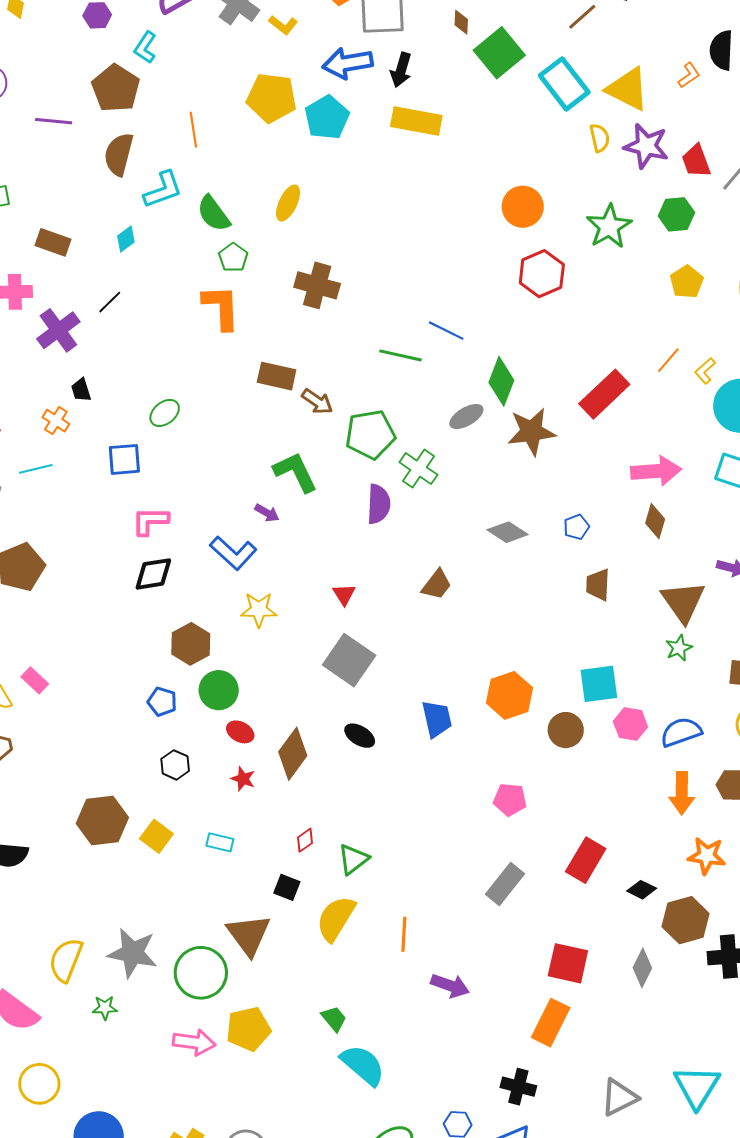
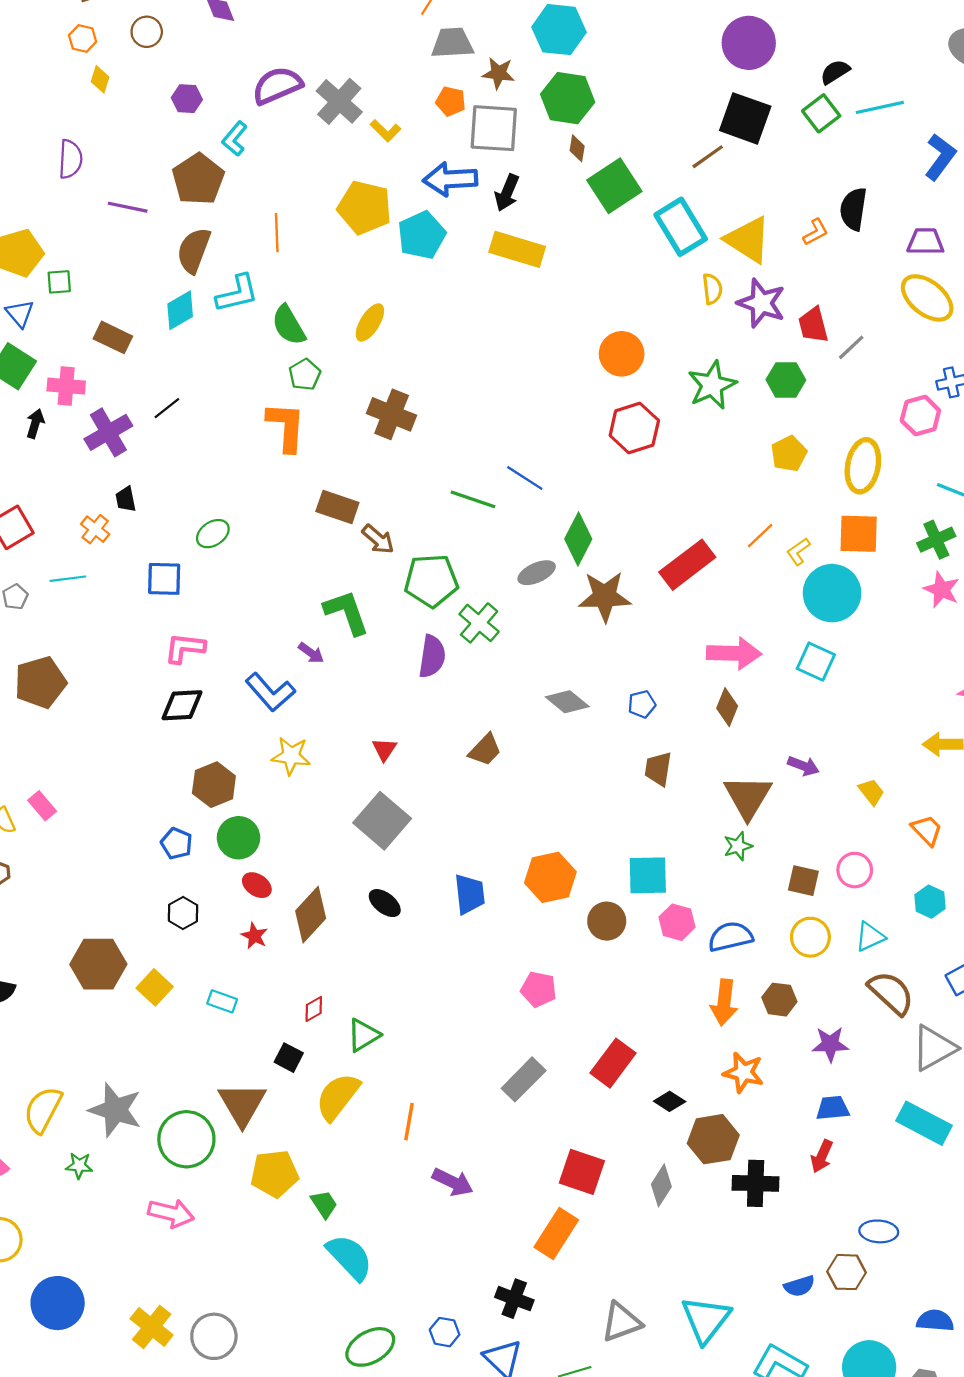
cyan diamond: (126, 239) -> (180, 310), moved, size x1.4
yellow pentagon: (248, 1029) -> (275, 1174), moved

